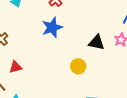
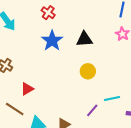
black triangle: (96, 42) -> (84, 39), moved

